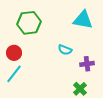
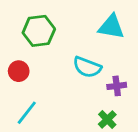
cyan semicircle: (65, 50) -> (87, 67), size x1.5
cyan line: (14, 74) -> (27, 113), moved

